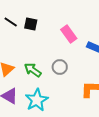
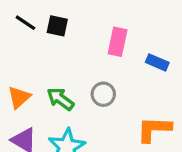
pink rectangle: (69, 34) -> (118, 42), turned 48

